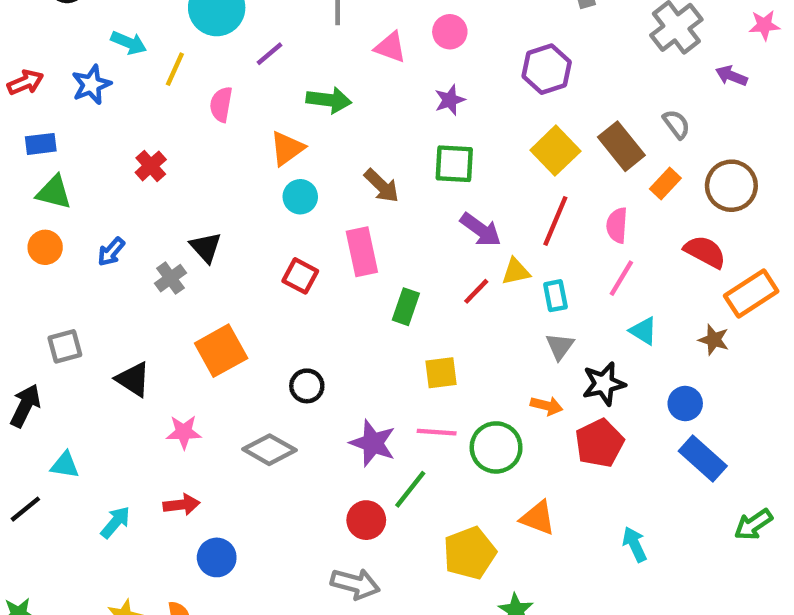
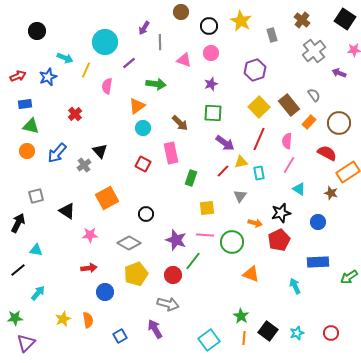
blue arrow: (111, 252) -> (57, 153), size x1.5
gray triangle: (560, 346) -> (240, 196), moved
blue rectangle: (703, 458) -> (318, 262), moved, turned -45
cyan arrow: (116, 522) -> (38, 293), moved
yellow pentagon: (470, 553) -> (136, 274), moved

